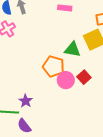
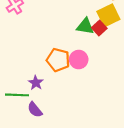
orange pentagon: (53, 66) -> (58, 60), moved
red square: (84, 77) -> (99, 28), moved

